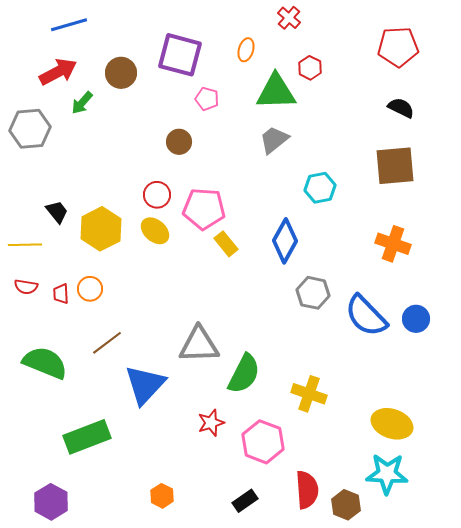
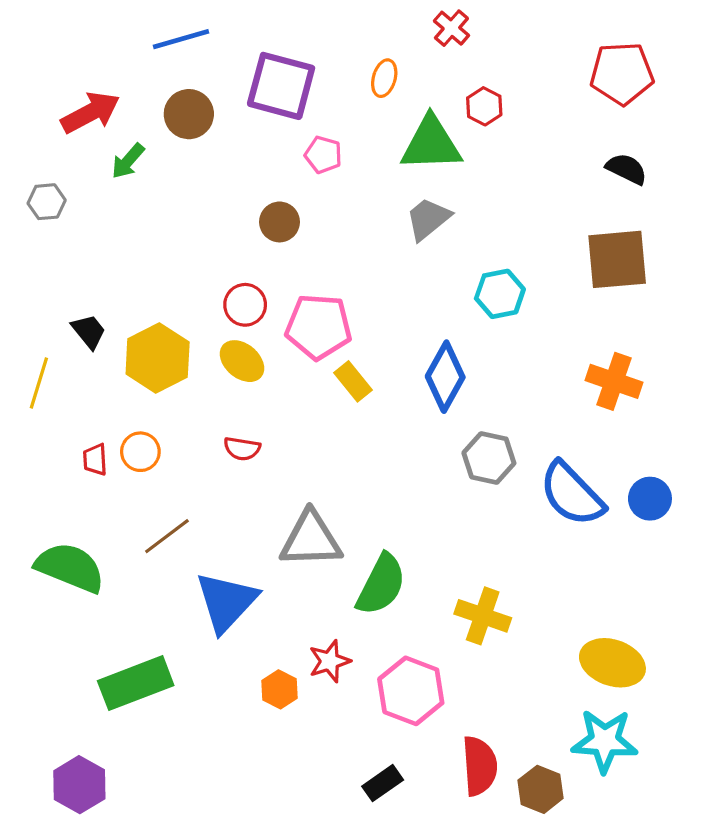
blue line: (69, 25) -> (181, 39), moved
gray hexagon: (30, 129) -> (47, 202), size x0.6
yellow line: (25, 245) -> (39, 383), turned -72
red semicircle: (26, 287) -> (242, 449), moved
orange hexagon: (162, 496) -> (280, 689), moved

